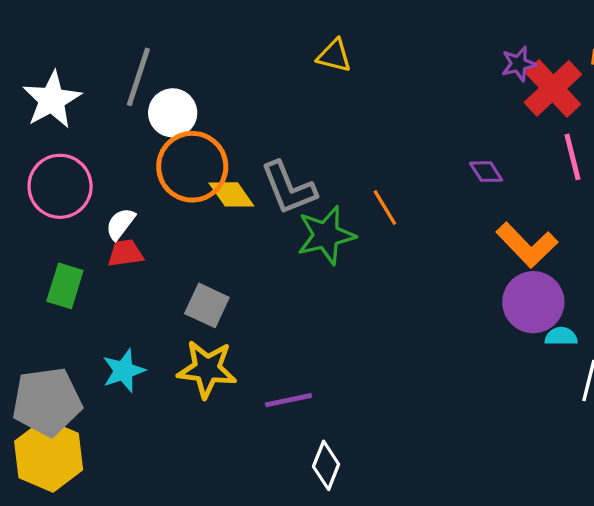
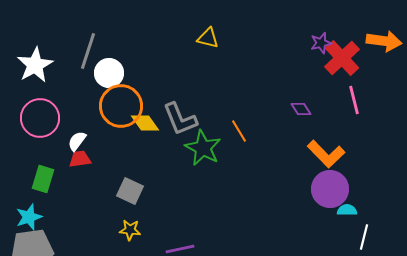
green star: (326, 235) -> (203, 148), turned -30
yellow star: (207, 369) -> (130, 230), size x0.6
cyan star: (124, 371) -> (29, 217), moved

